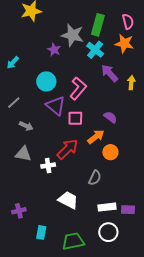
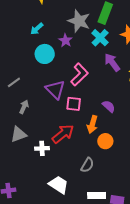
purple star: (54, 50) -> (66, 40), moved
cyan arrow: (13, 63) -> (37, 29), moved
cyan circle: (46, 81) -> (45, 54), moved
gray arrow: (26, 126) -> (24, 107), turned -96
orange arrow: (96, 137) -> (92, 124), turned 138
gray triangle: (23, 154) -> (19, 134), turned -36

